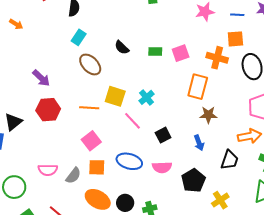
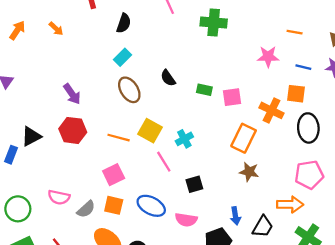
blue arrow: (199, 143) -> (235, 216), moved

